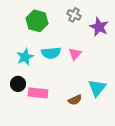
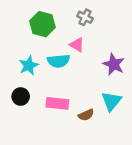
purple star: (99, 27) -> (114, 64), moved
pink triangle: (75, 54) -> (77, 45), moved, turned -40
pink rectangle: (38, 93) -> (57, 103), moved

